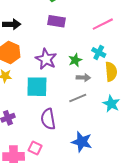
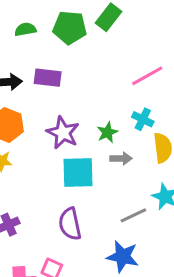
purple rectangle: (56, 21) -> (48, 78), moved
cyan square: (37, 87) -> (78, 172), moved
gray line: (78, 98) -> (133, 215), moved

